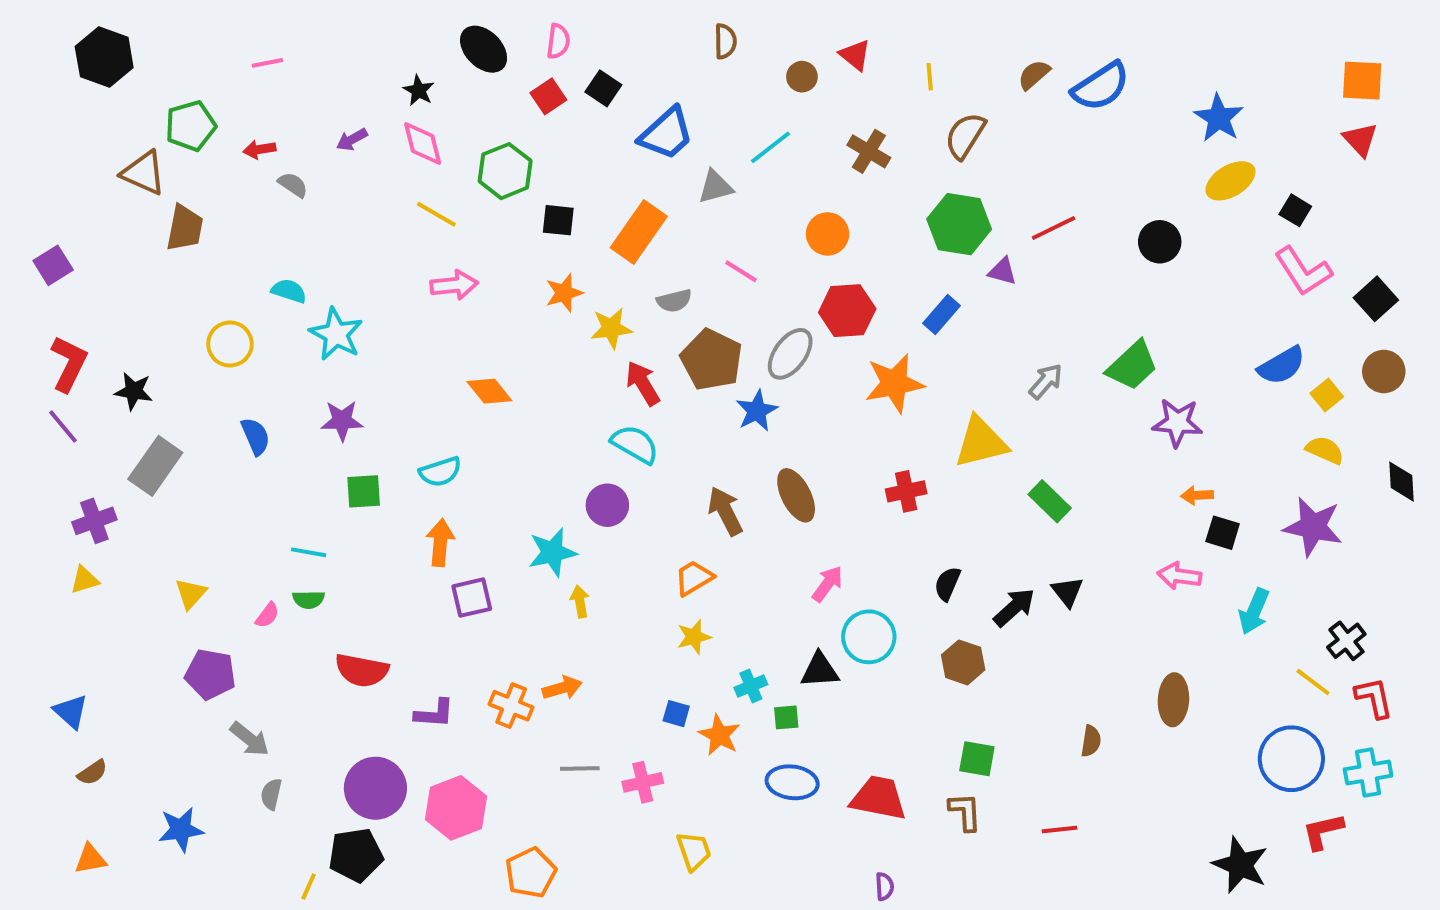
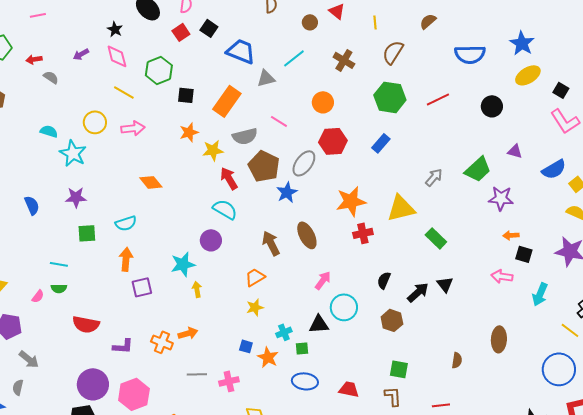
blue semicircle: (1101, 86) -> (470, 54), moved, turned 32
blue trapezoid: (666, 134) -> (241, 51), turned -116
purple triangle: (1002, 271) -> (515, 151), moved
gray semicircle: (674, 301) -> (245, 136), size x1.4
yellow circle: (230, 344) -> (95, 122), moved
orange star: (894, 383) -> (351, 201), moved
gray semicircle: (271, 794) -> (18, 387), moved
red trapezoid: (879, 798) -> (349, 389), size x0.7

